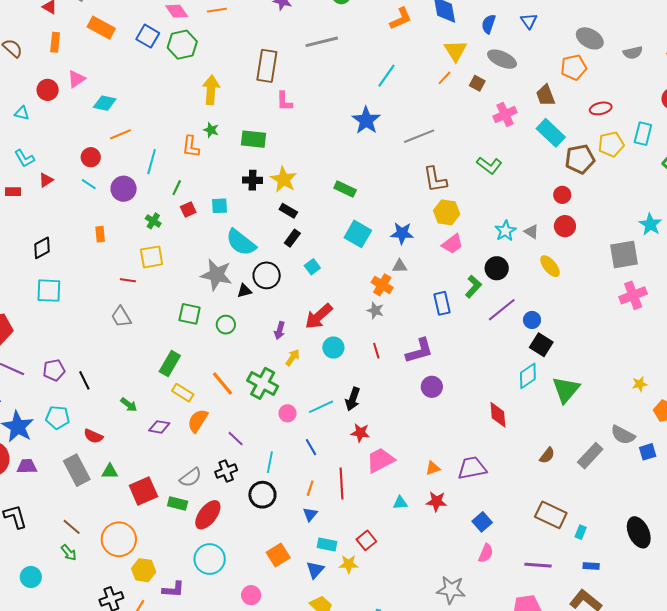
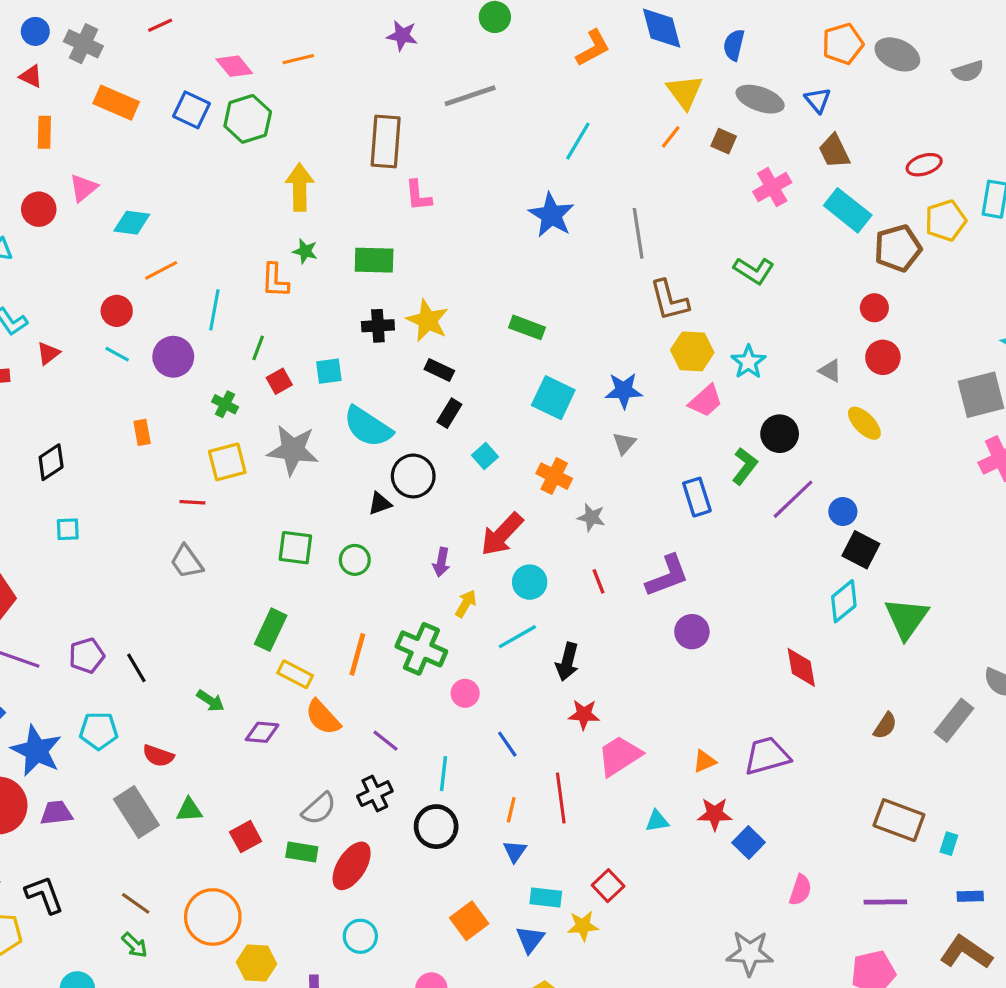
blue triangle: (529, 21) -> (818, 100), moved
orange pentagon: (574, 67) -> (843, 44), moved
gray line: (419, 136) -> (638, 233), turned -72
cyan star: (505, 231) -> (748, 362), moved
gray triangle: (400, 266) -> (624, 443), turned -42
gray star: (216, 275) -> (293, 450), moved
orange cross: (382, 285) -> (554, 476), moved
cyan square: (49, 291) -> (68, 529), size x0.6
orange line: (223, 383) -> (357, 654), turned 60
cyan line: (321, 407) -> (517, 637), moved
orange semicircle: (198, 421) -> (323, 717), turned -70
red square: (143, 491) -> (246, 837), size x0.7
blue square: (482, 522) -> (749, 842), moved
cyan circle: (210, 559) -> (360, 936), size x0.7

